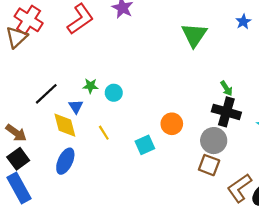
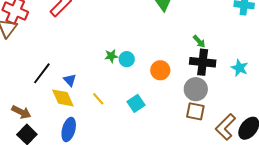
green star: (90, 86) -> (111, 56), moved
cyan circle: (114, 93) -> (127, 59), moved
orange circle: (172, 124) -> (160, 70), moved

